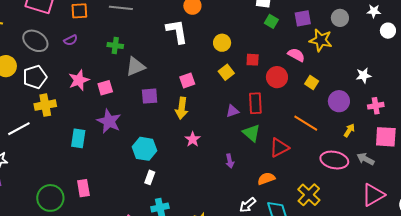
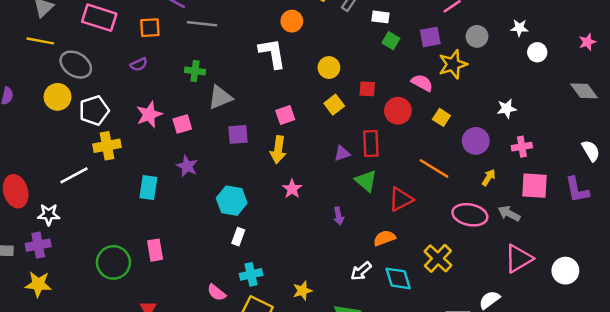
yellow star: (321, 40) -> (453, 64), turned -30
gray ellipse: (35, 41) -> (76, 65), moved
purple star: (109, 121) -> (187, 166), size x0.7

